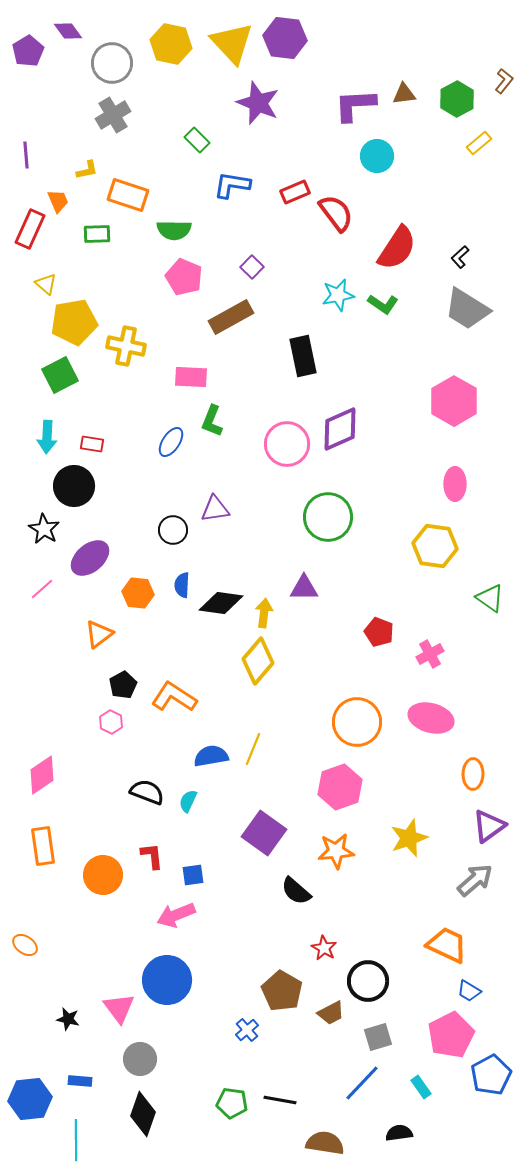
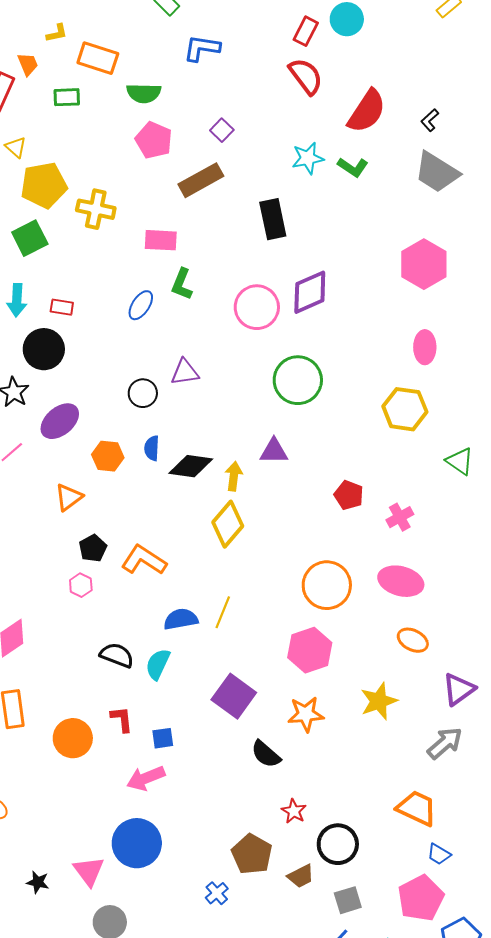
red rectangle: (295, 192) -> (306, 31), moved, turned -40
orange ellipse: (473, 774) -> (413, 640), moved, turned -64
cyan semicircle: (188, 801) -> (158, 664), size x1.4

